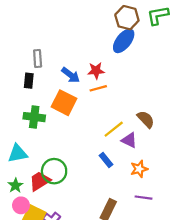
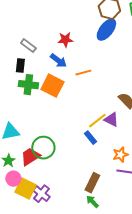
gray rectangle: (38, 59) -> (28, 46), turned -49
red star: (96, 71) -> (65, 40), moved
green cross: (34, 117) -> (28, 85), moved
yellow line: (114, 129) -> (97, 121), moved
orange star: (139, 169) -> (120, 155), moved

